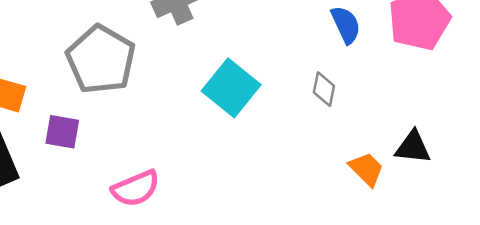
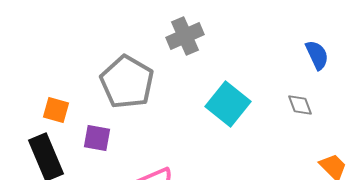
gray diamond: (324, 89) -> (300, 105), turned -32

